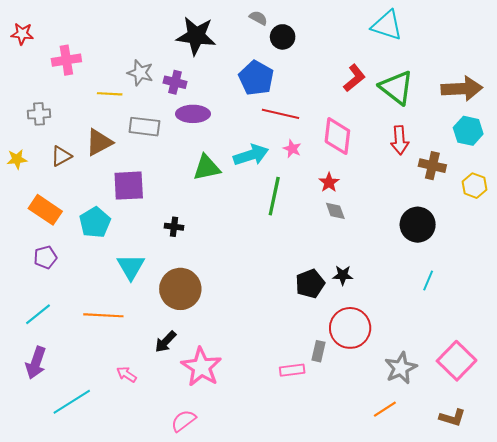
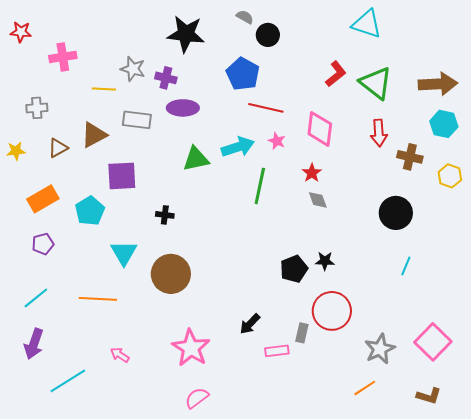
orange rectangle: (45, 210) -> (43, 199), turned -64
black arrow: (166, 342) -> (250, 324), moved
pink semicircle: (183, 421) -> (197, 398), moved

